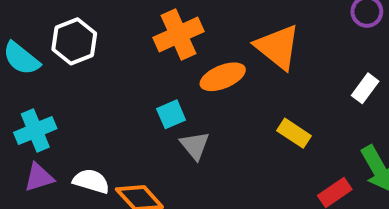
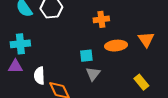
orange cross: (178, 34) -> (101, 19), size x0.7
orange triangle: (278, 47) -> (146, 39), size x0.7
white semicircle: (91, 181) -> (39, 76), turned -126

